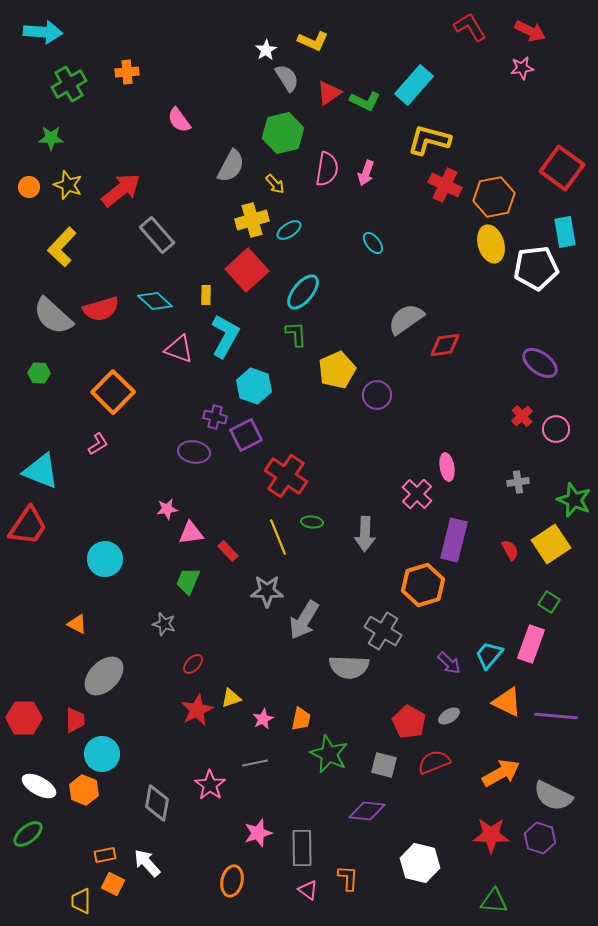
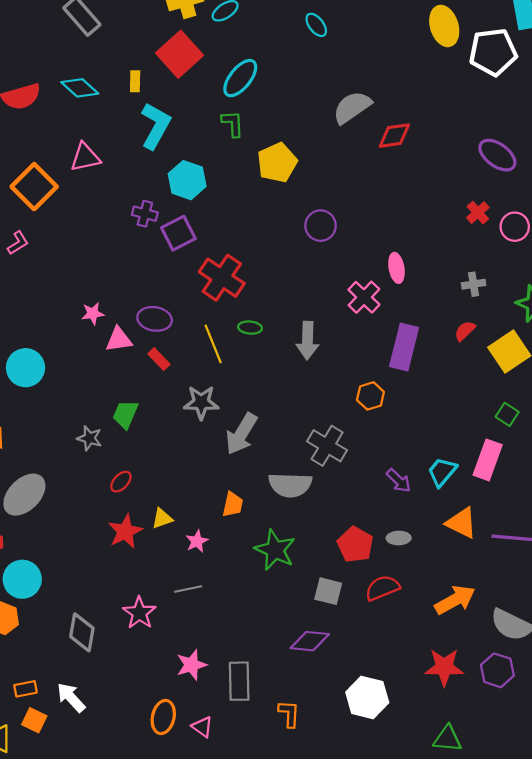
pink triangle: (179, 349) -> (85, 157), moved, turned -32
purple circle: (377, 395) -> (321, 226), moved
purple ellipse: (194, 452) -> (155, 319), moved
red semicircle: (510, 550) -> (465, 331), moved, turned -105
green trapezoid: (188, 581) -> (125, 414), moved
orange hexagon: (423, 585) -> (370, 396), size x0.6
gray ellipse: (449, 716) -> (399, 538), turned 30
orange trapezoid: (301, 719) -> (233, 504), moved
green star: (329, 754) -> (275, 550), moved
pink triangle: (308, 890) -> (202, 727), moved

